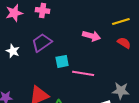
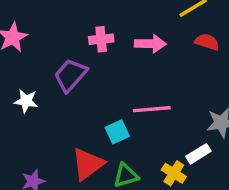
pink cross: (43, 10) -> (101, 39), moved
cyan square: (62, 61) -> (117, 132), moved

